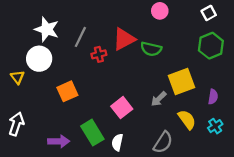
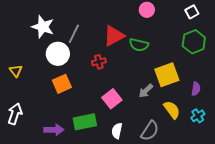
red cross: (99, 54) -> (99, 62), moved
white circle: (39, 59) -> (58, 54), moved
green rectangle: (92, 133) -> (85, 122), turned -70
white semicircle: (117, 142) -> (117, 131), moved

